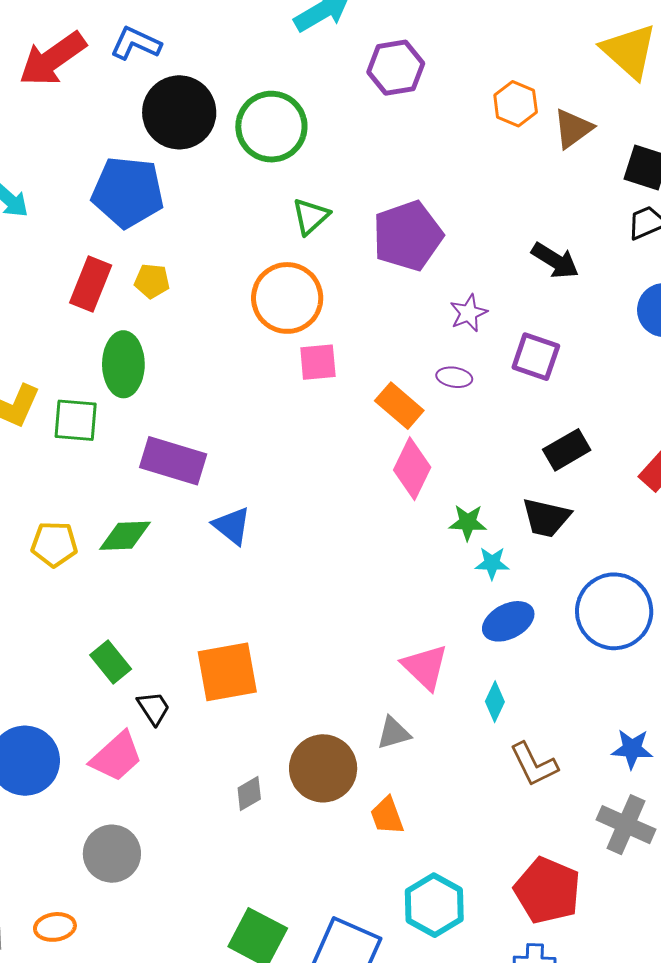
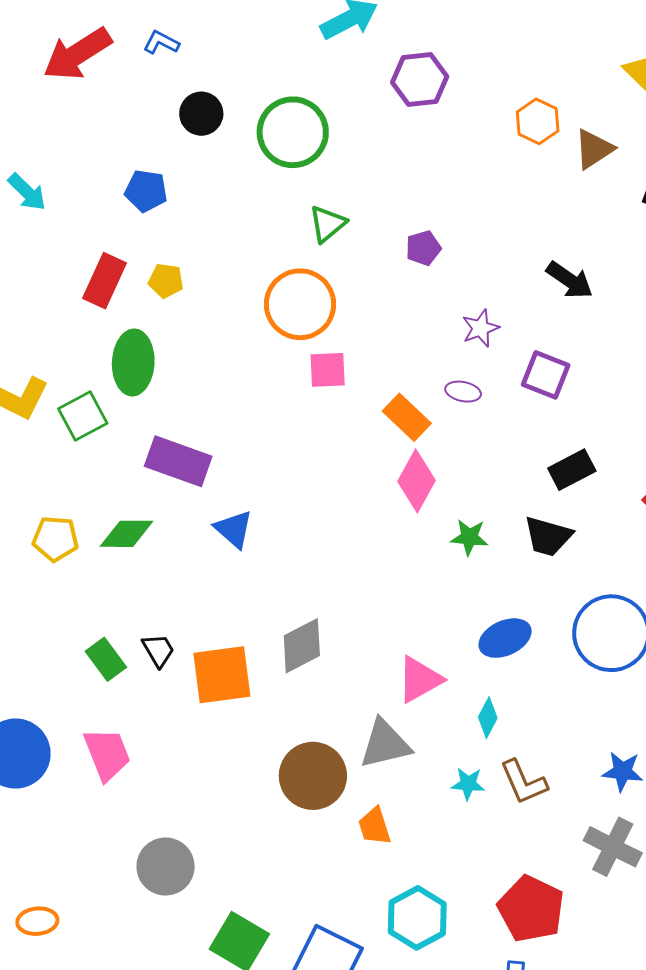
blue L-shape: (136, 43) -> (161, 43), size x0.7
black circle: (179, 112) -> (201, 114), size x0.6
blue pentagon: (128, 192) -> (146, 191), size x0.6
purple pentagon: (408, 236) -> (423, 248), size x0.5
green square: (76, 420) -> (83, 416), turned -36
cyan star: (492, 563) -> (468, 784), moved
pink triangle: (425, 667) -> (420, 679), turned 44
black trapezoid: (154, 708) -> (158, 650), moved
gray triangle: (394, 733) -> (385, 744), size x1.5
pink trapezoid: (116, 757) -> (107, 754), turned -72
gray diamond: (249, 794) -> (302, 646), moved, size x1.6
gray circle: (112, 854) -> (166, 867), moved

